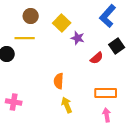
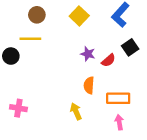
yellow square: (62, 23) -> (79, 16), moved
purple star: (78, 38) -> (88, 54), moved
orange semicircle: (59, 81) -> (89, 85), moved

